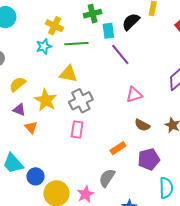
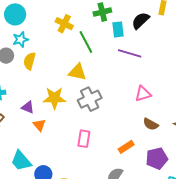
green line: (76, 44) -> (86, 42), turned 65
cyan star: (44, 46) -> (21, 39), moved
purple line: (120, 55) -> (130, 53), turned -35
yellow semicircle: (18, 84) -> (29, 61), moved, turned -36
yellow star: (46, 100) -> (54, 98), turned -30
pink rectangle: (77, 130) -> (84, 139), moved

